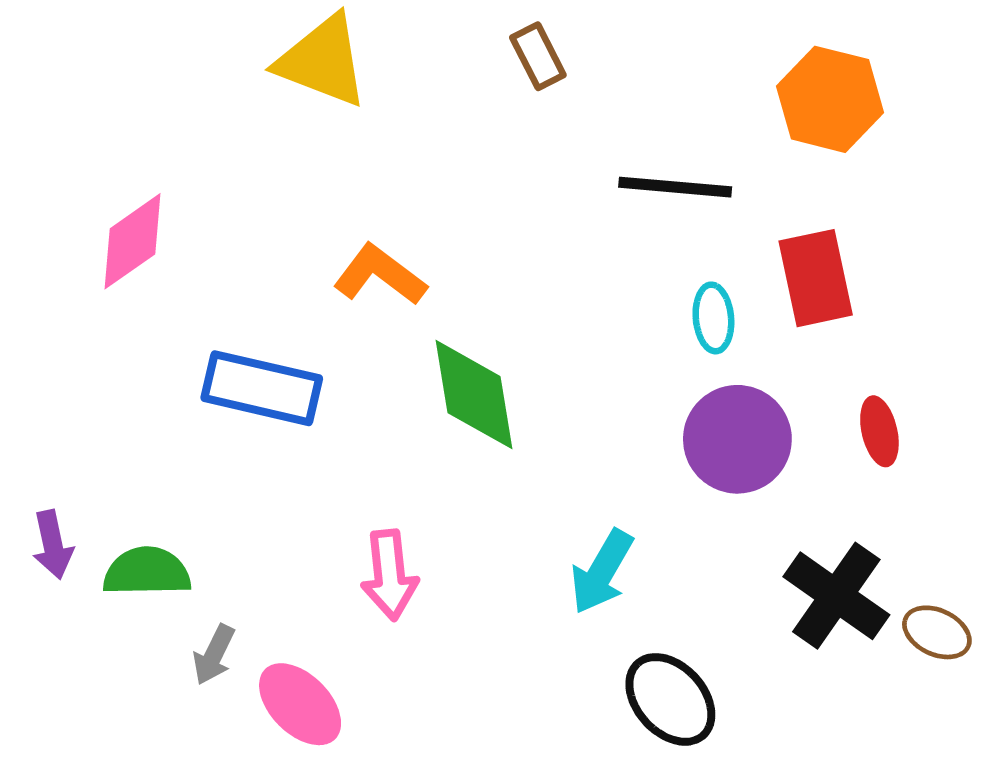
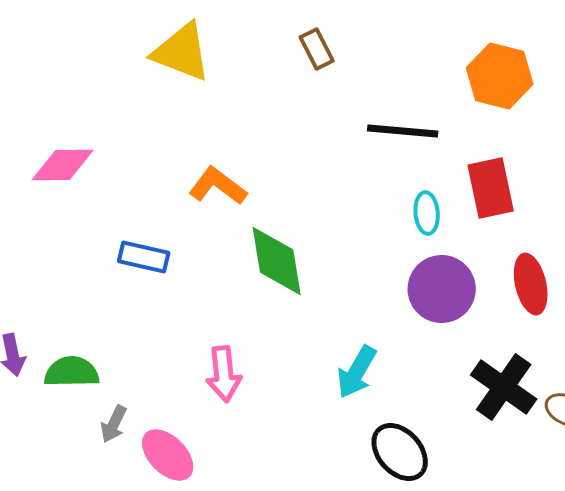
pink diamond: (132, 241) -> (63, 165), turned 34
blue rectangle: (262, 388) -> (144, 257), size x0.7
red ellipse: (879, 431) -> (531, 284), size x1.4

